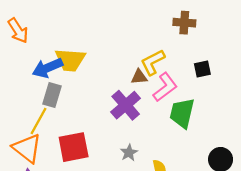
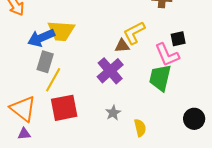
pink L-shape: (165, 87) -> (167, 55), moved, turned 104
yellow line: (38, 121) -> (53, 80), moved

